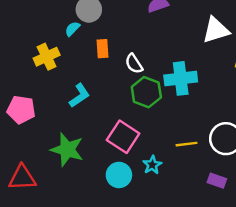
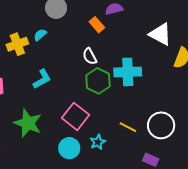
cyan semicircle: (72, 29) -> (40, 35), moved
white triangle: (216, 30) -> (160, 34), turned 40
orange rectangle: (103, 49) -> (97, 25), moved, turned -42
yellow line: (187, 144) -> (128, 127), turned 30

